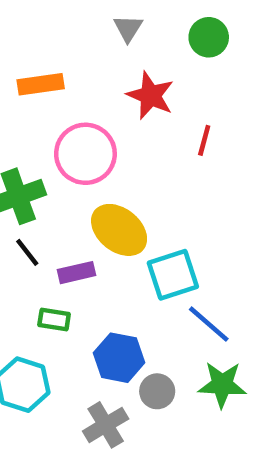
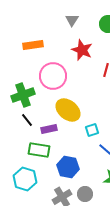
cyan square: (173, 275) -> (92, 130), size x0.6
green rectangle: (54, 320) -> (39, 150), size x1.5
gray circle: (157, 391) -> (85, 194), moved

